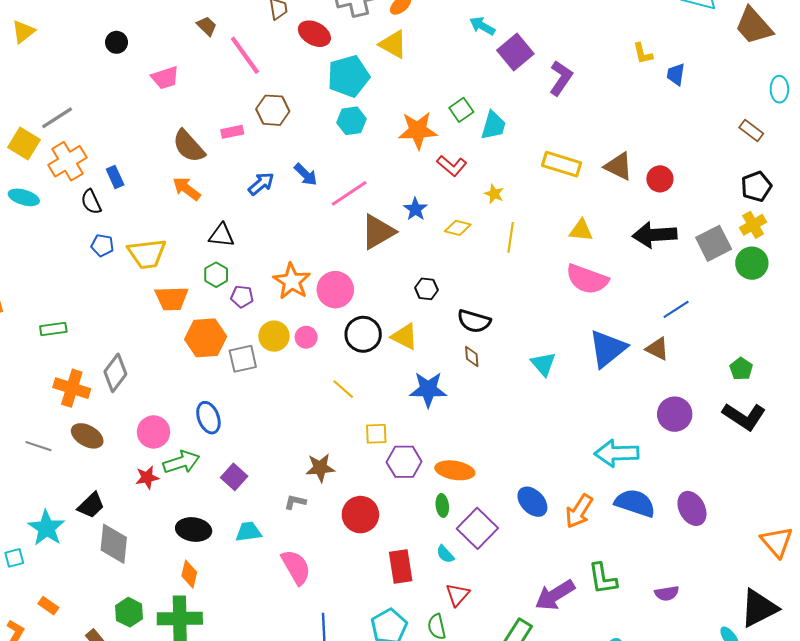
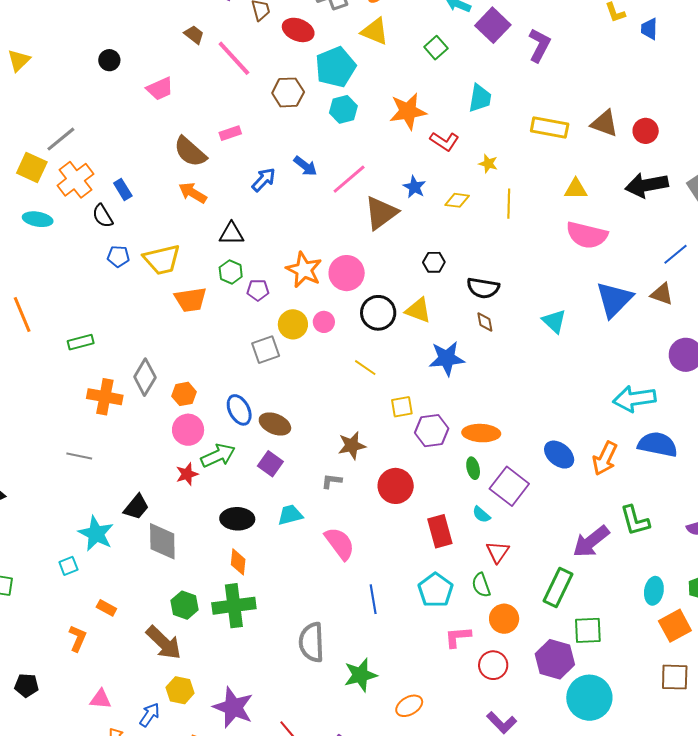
brown hexagon: (273, 110) -> (288, 92), moved
green square: (461, 110) -> (436, 48), moved
orange hexagon: (206, 338) -> (184, 394), moved, size x0.6
brown ellipse: (87, 436) -> (275, 424), moved

